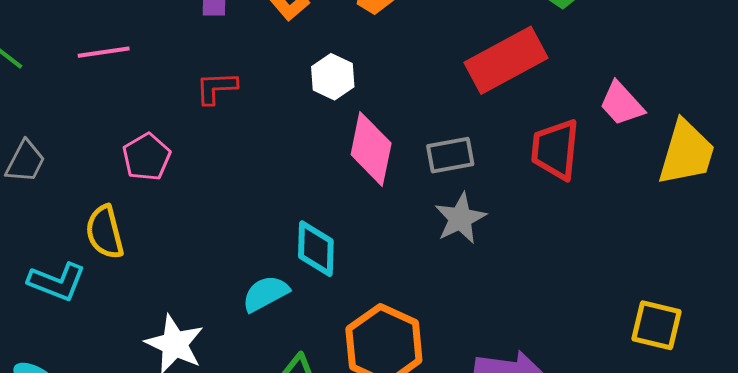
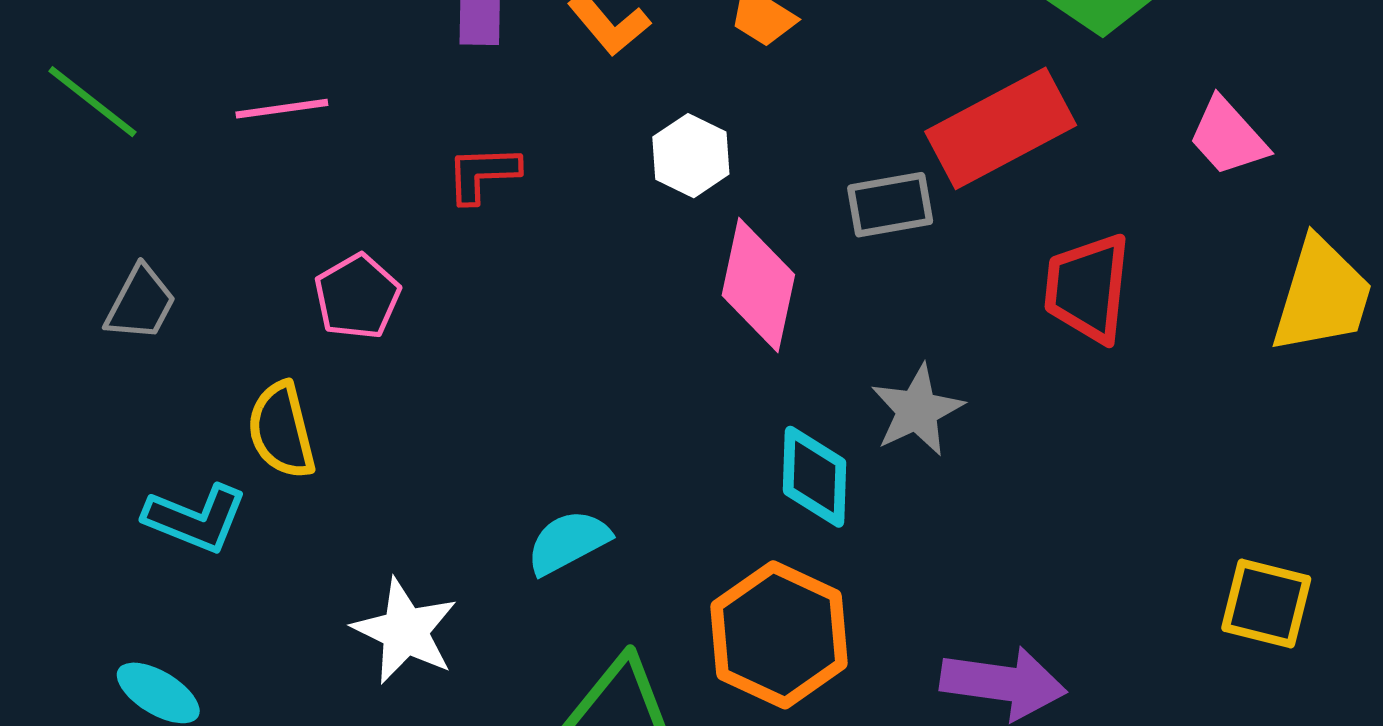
pink trapezoid: (622, 104) -> (1228, 137), moved
gray rectangle: (450, 155) -> (890, 205), moved
cyan diamond: (316, 249) -> (815, 477), moved

